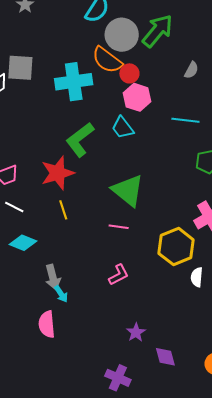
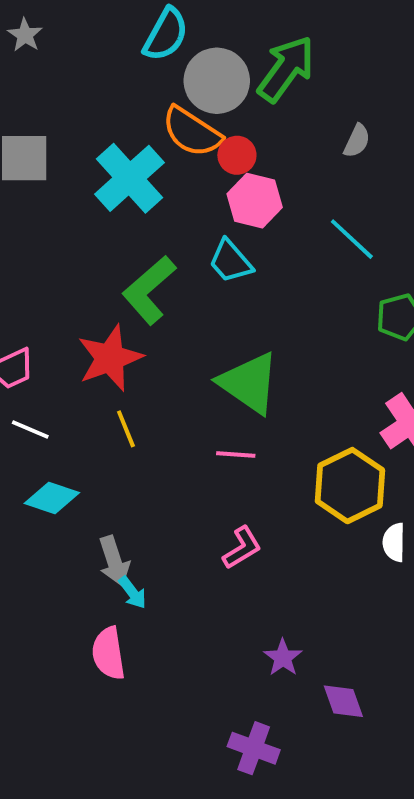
cyan cross: (74, 82) -> (129, 178), turned -30
cyan line: (185, 120) -> (352, 239), turned 40

